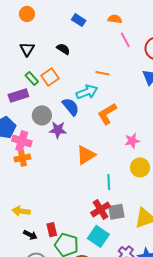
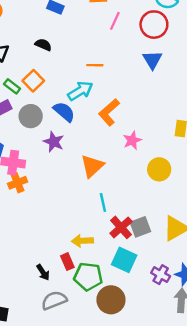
pink line: (125, 40) -> (115, 21), turned 63
gray circle: (42, 115) -> (31, 116), moved
purple star: (58, 130) -> (54, 142), turned 30
pink star: (132, 141) -> (132, 140), moved
cyan line: (109, 182) -> (103, 202), moved
yellow arrow: (21, 211) -> (82, 241), moved
black arrow: (30, 235) -> (43, 272), turned 40

